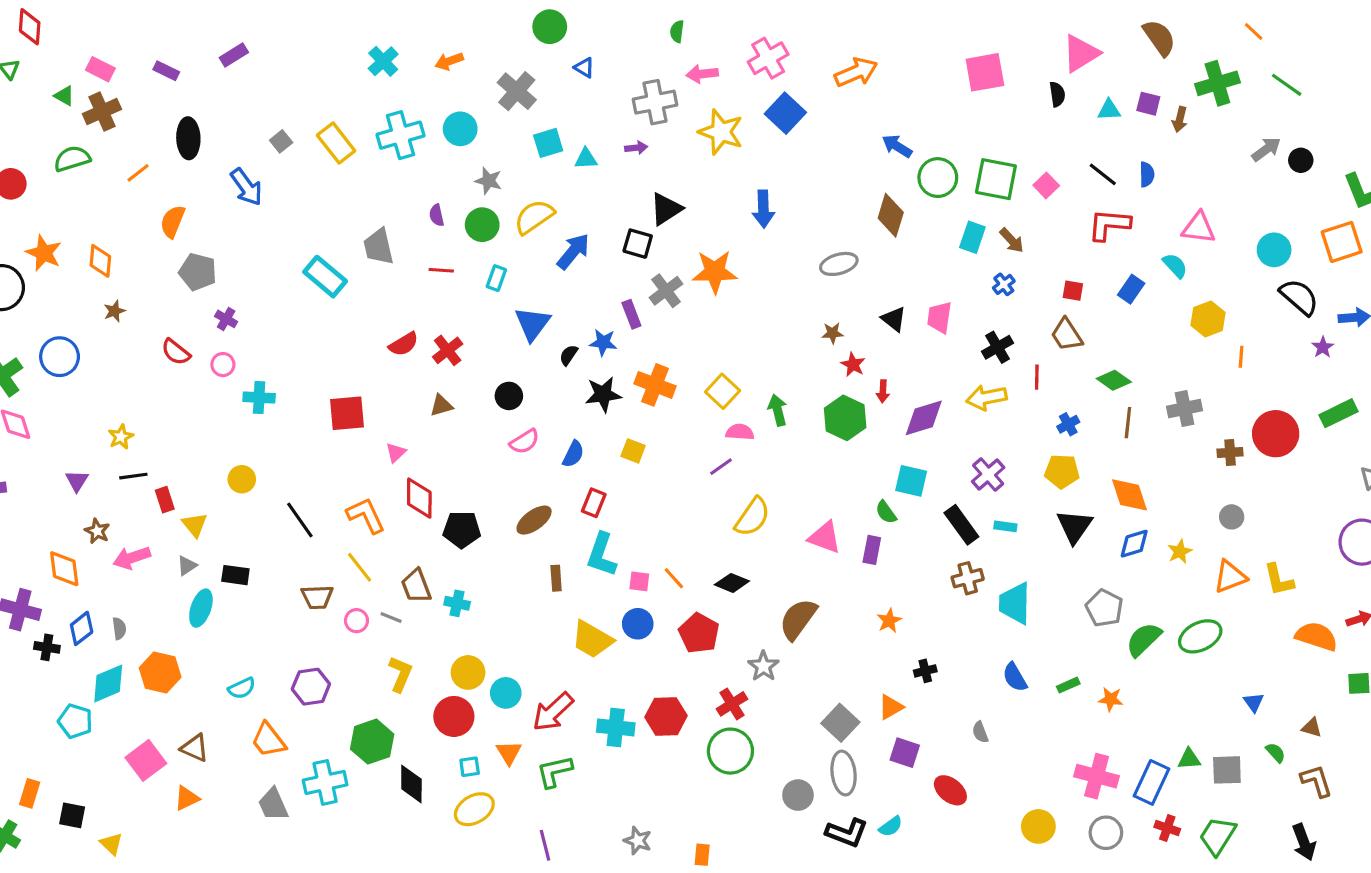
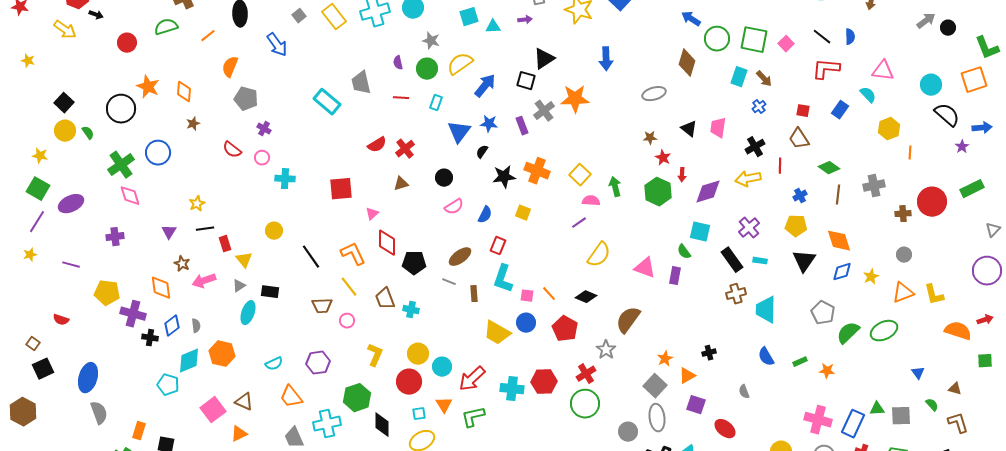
blue star: (603, 343) -> (489, 124), moved
gray line: (391, 617) -> (449, 282), moved
orange star: (889, 621) -> (665, 359), moved

